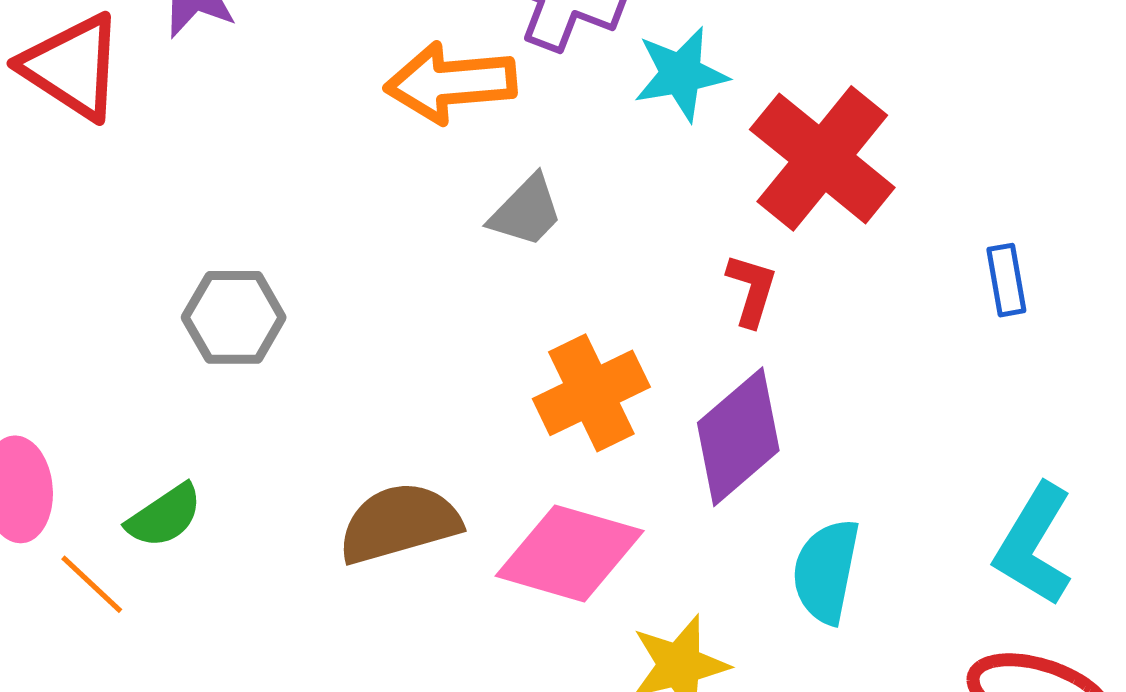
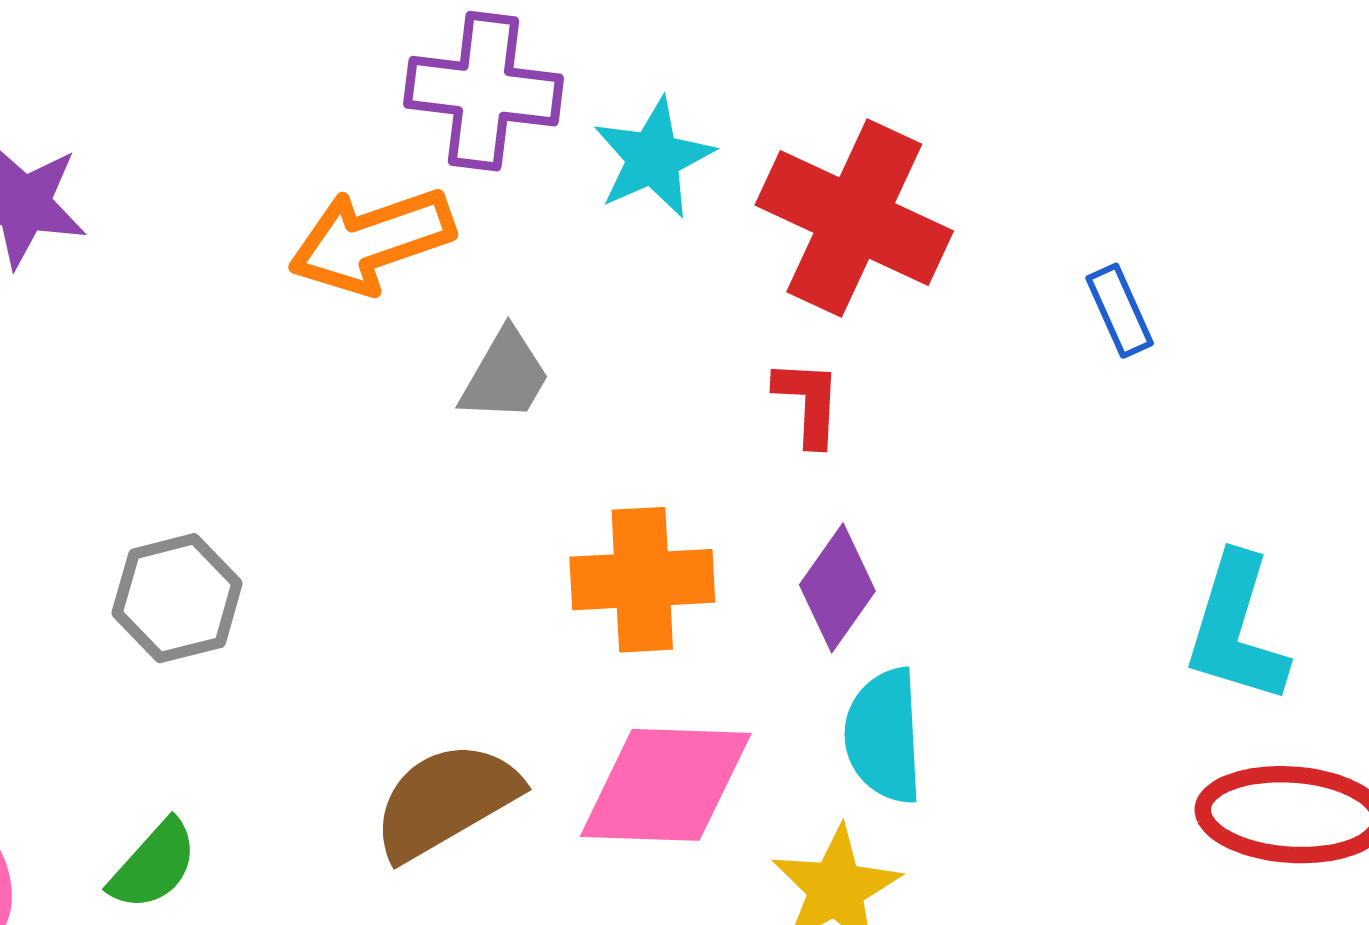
orange cross: (591, 393) -> (642, 580), turned 37
purple diamond: (738, 437) -> (837, 588), size x0.7
cyan semicircle: (826, 571) -> (884, 736), moved

